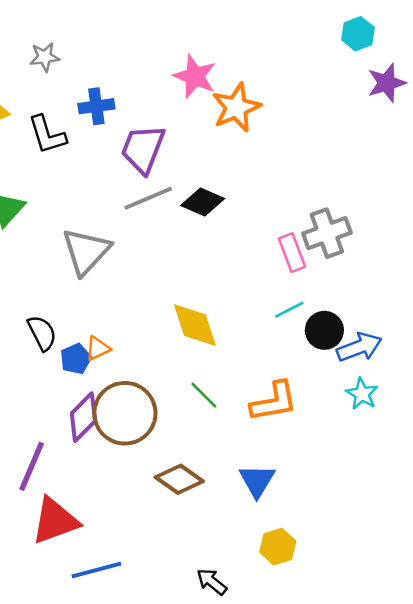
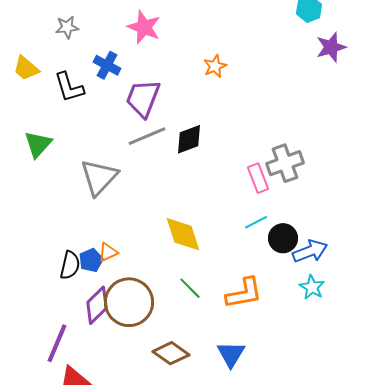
pink star: (195, 76) -> (144, 27), moved
blue cross: (96, 106) -> (107, 65), turned 36
orange star: (236, 108) -> (215, 66), size x0.6
black diamond: (203, 202) -> (189, 139), turned -44
black semicircle: (42, 333) -> (70, 265), moved, turned 40

